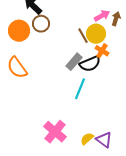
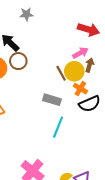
brown arrow: (116, 19) -> (90, 65), moved
gray rectangle: (74, 62) -> (52, 100), turned 66
black semicircle: (90, 64) -> (90, 104), moved

